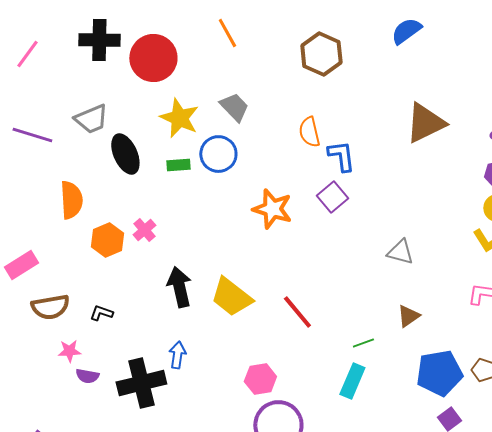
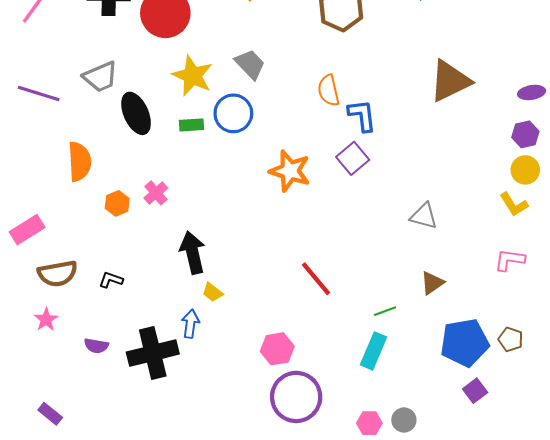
orange hexagon: (107, 240) -> (117, 203), size x0.7
yellow trapezoid: (231, 297) -> (212, 292), moved, size x0.5
pink star: (69, 351) -> (46, 320), moved, turned -30

